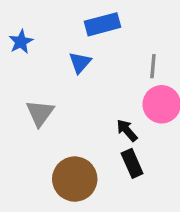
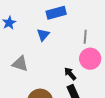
gray triangle: (40, 113) -> (20, 64), turned -48

